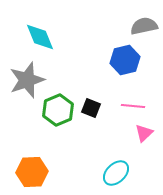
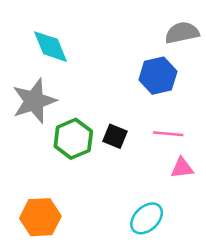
pink triangle: (144, 133) -> (182, 168), turned 36

